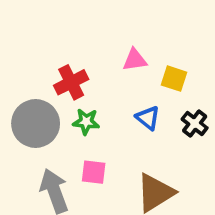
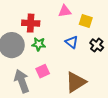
red cross: (71, 82) -> (31, 23), turned 30
pink square: (94, 172) -> (43, 71), turned -32

